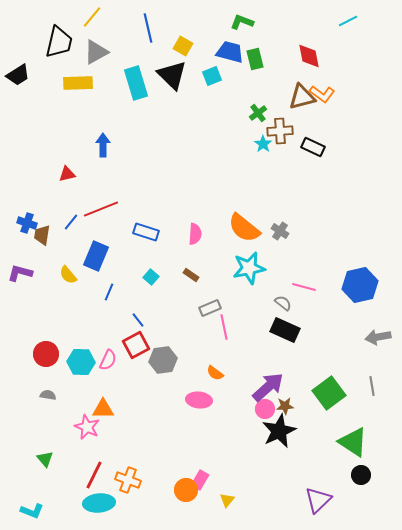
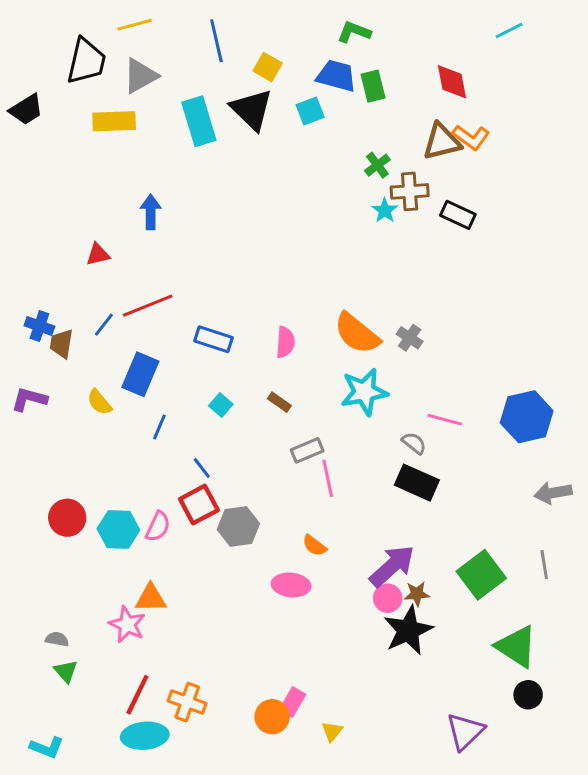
yellow line: (92, 17) -> (135, 25), turned 35
gray semicircle: (48, 395) -> (57, 639), moved

